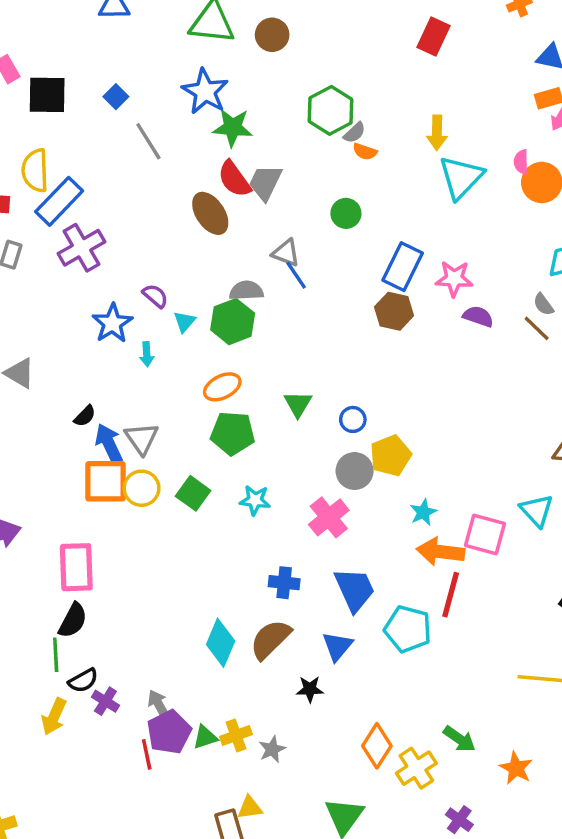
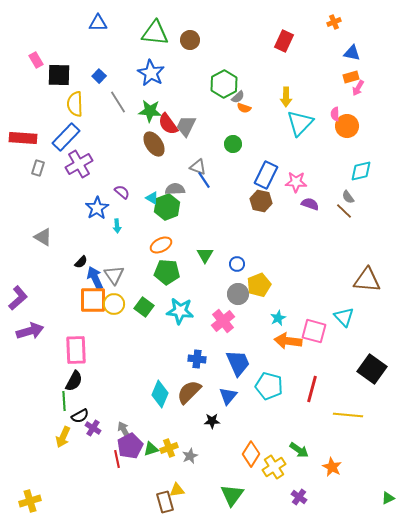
green star: (233, 128) -> (150, 111), moved
yellow semicircle: (35, 170) -> (75, 104), moved
cyan triangle: (184, 322) -> (152, 198), moved, turned -40
cyan star: (255, 500) -> (180, 311), size x1.5
red line: (451, 595) -> (312, 389), moved

